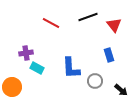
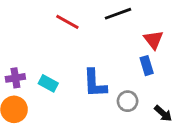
red triangle: (114, 25) -> (154, 40), moved
purple cross: (26, 53) -> (15, 78), moved

